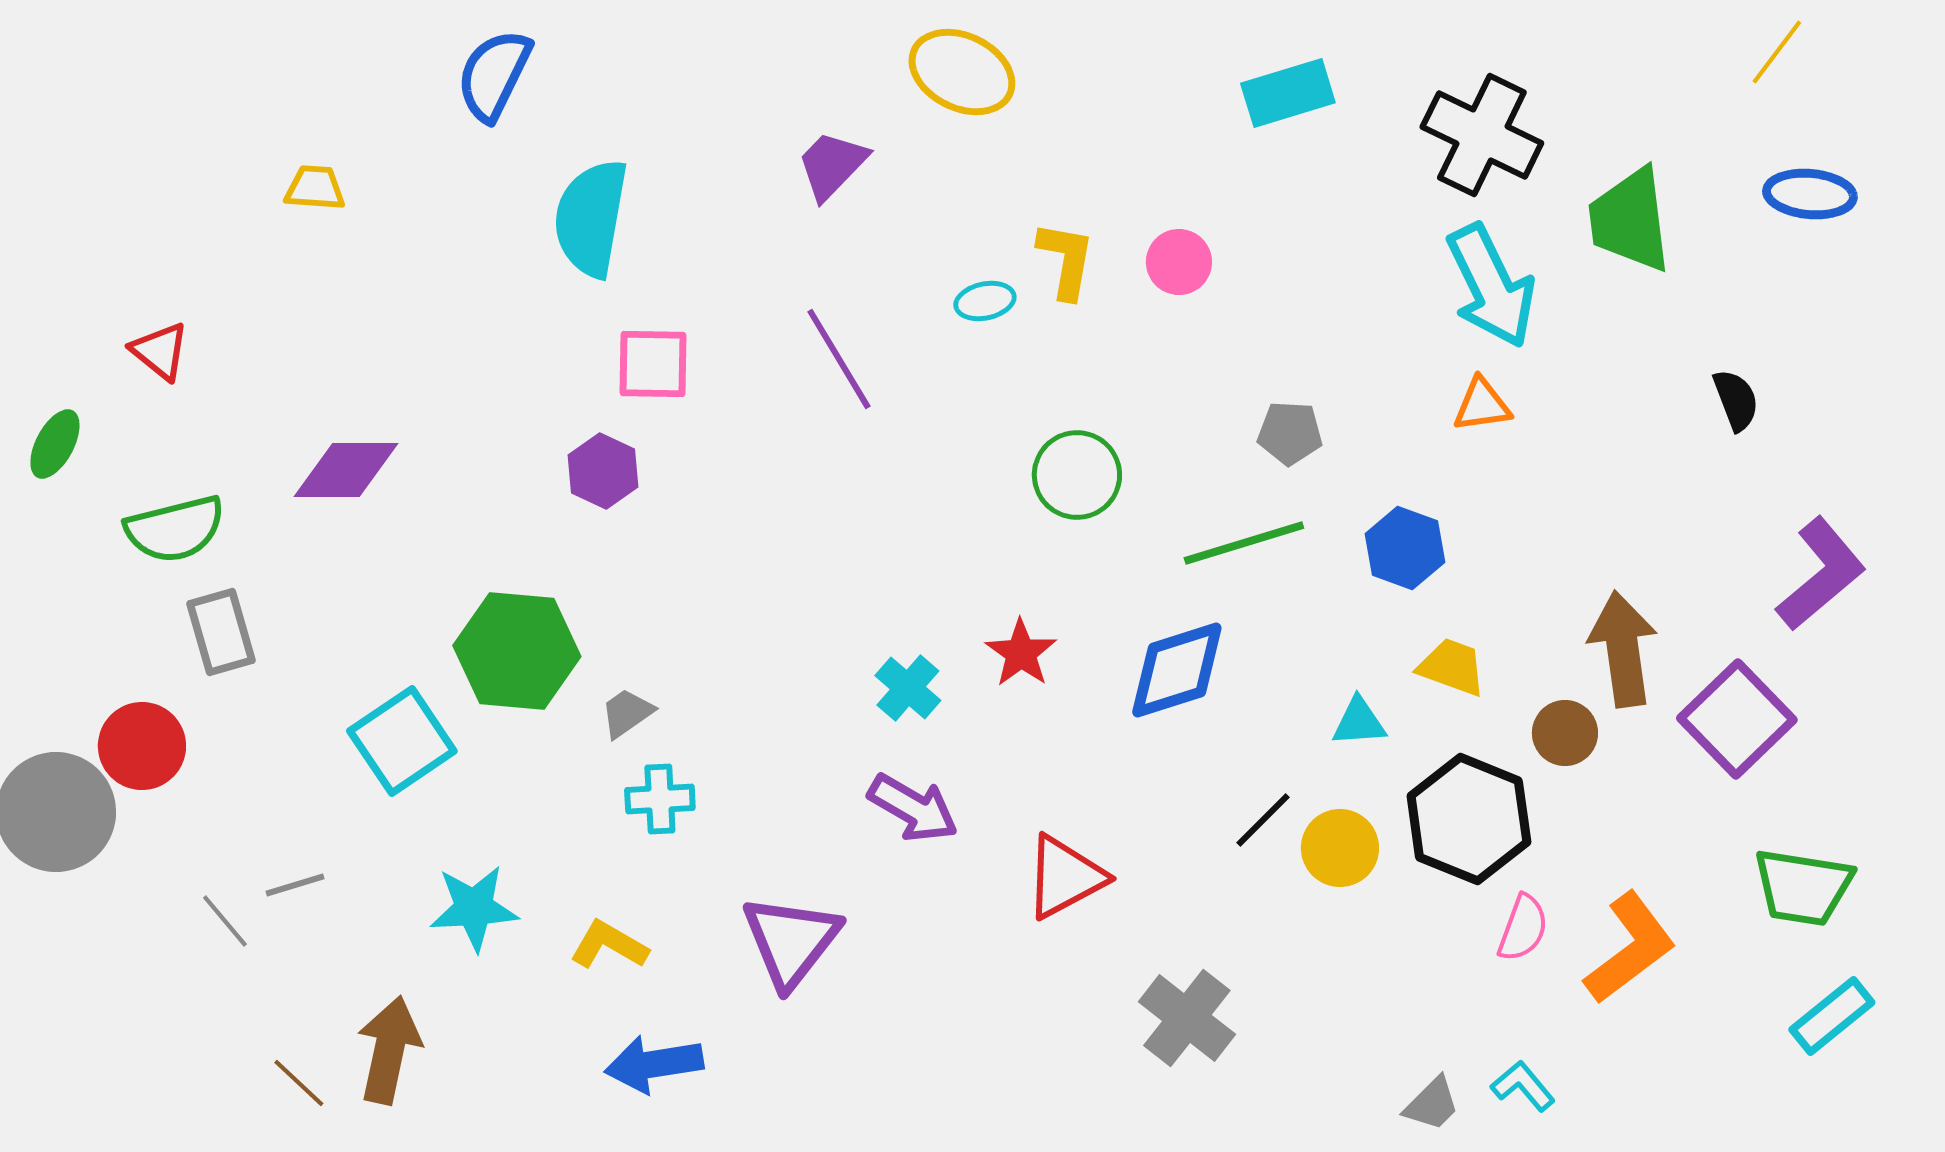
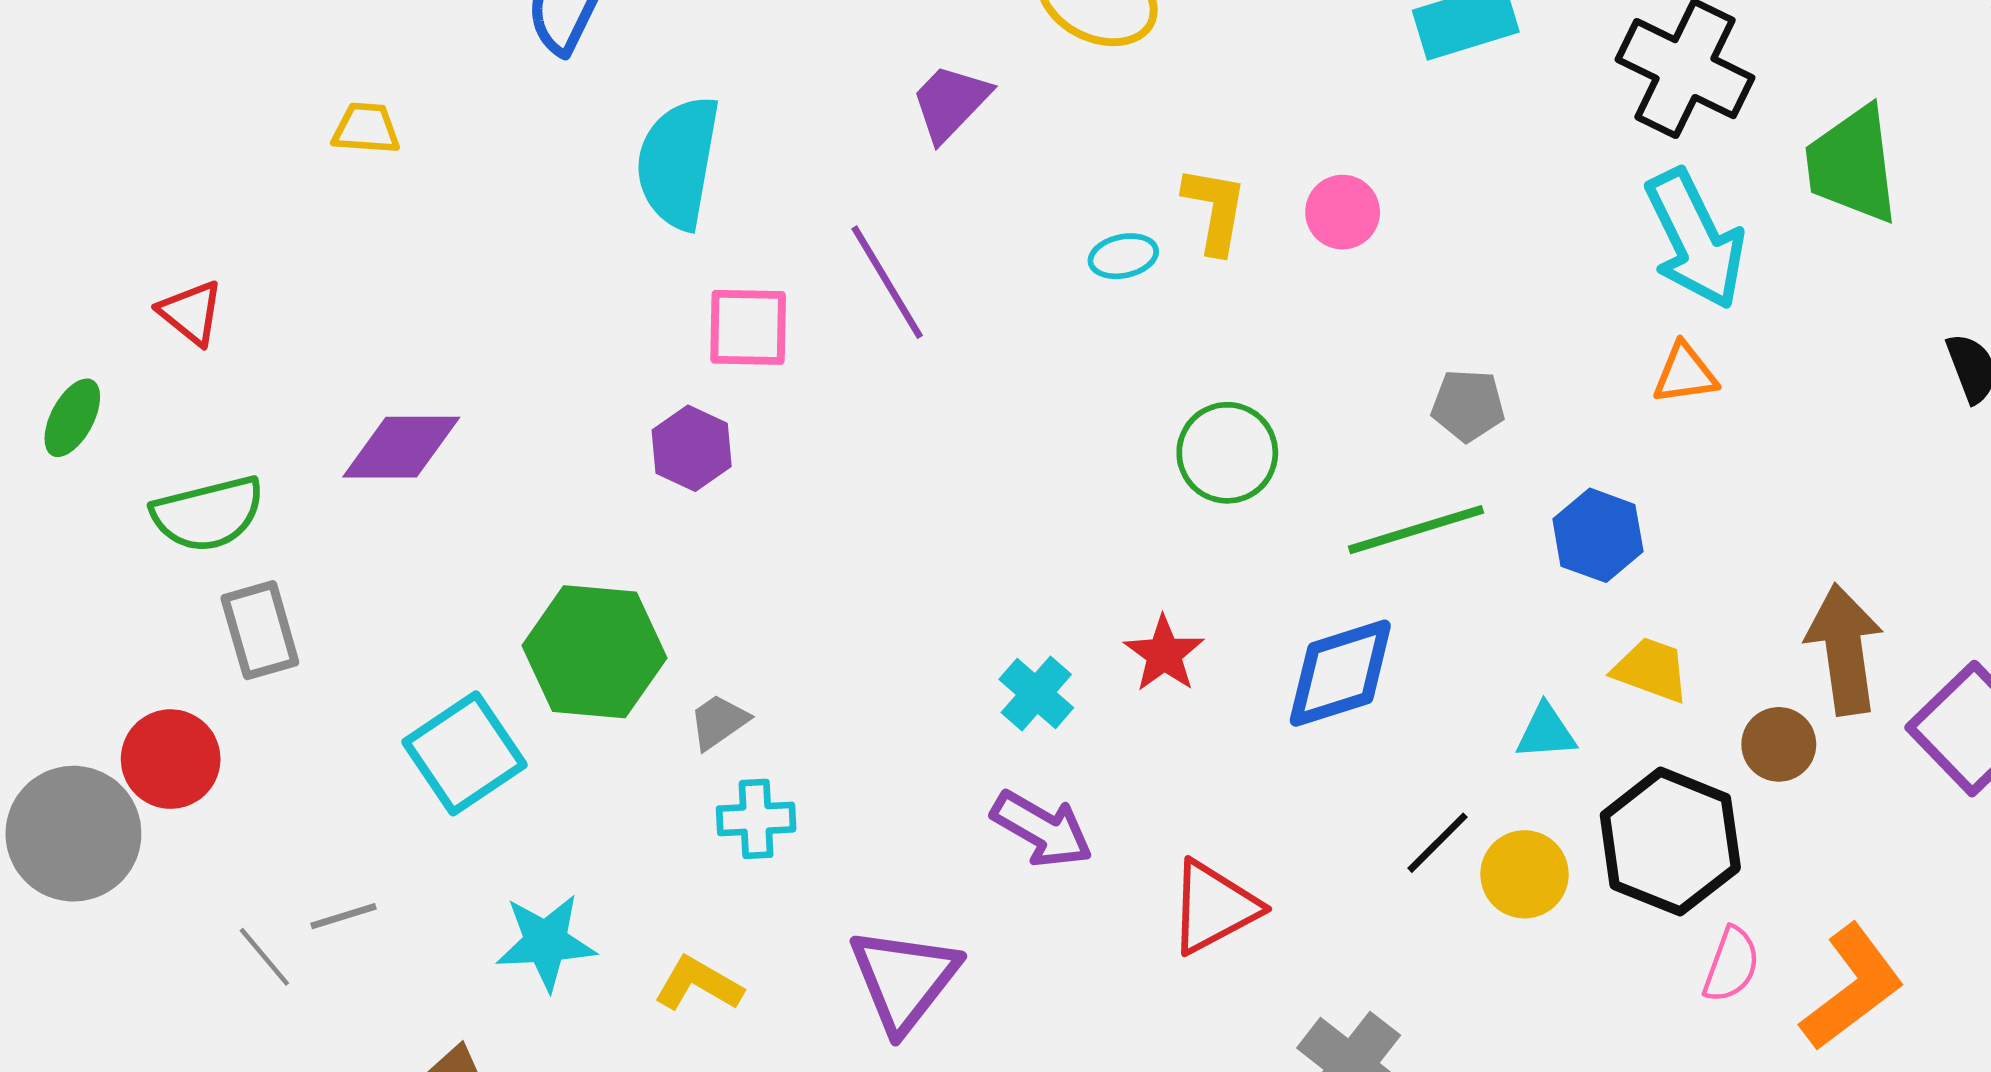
purple line: (839, 359) -> (887, 282), moved

